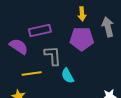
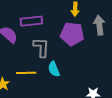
yellow line: (32, 74) -> (26, 73), moved

